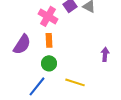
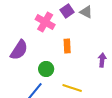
orange rectangle: (49, 40) -> (67, 46), moved

